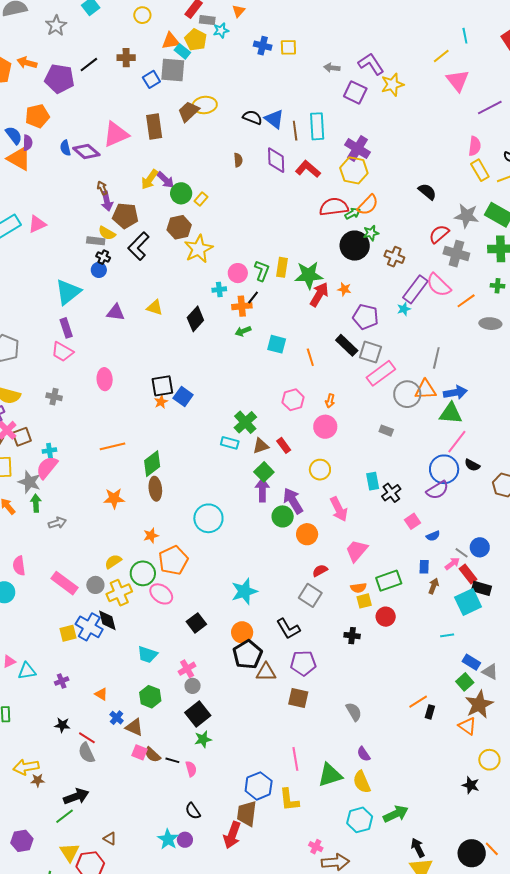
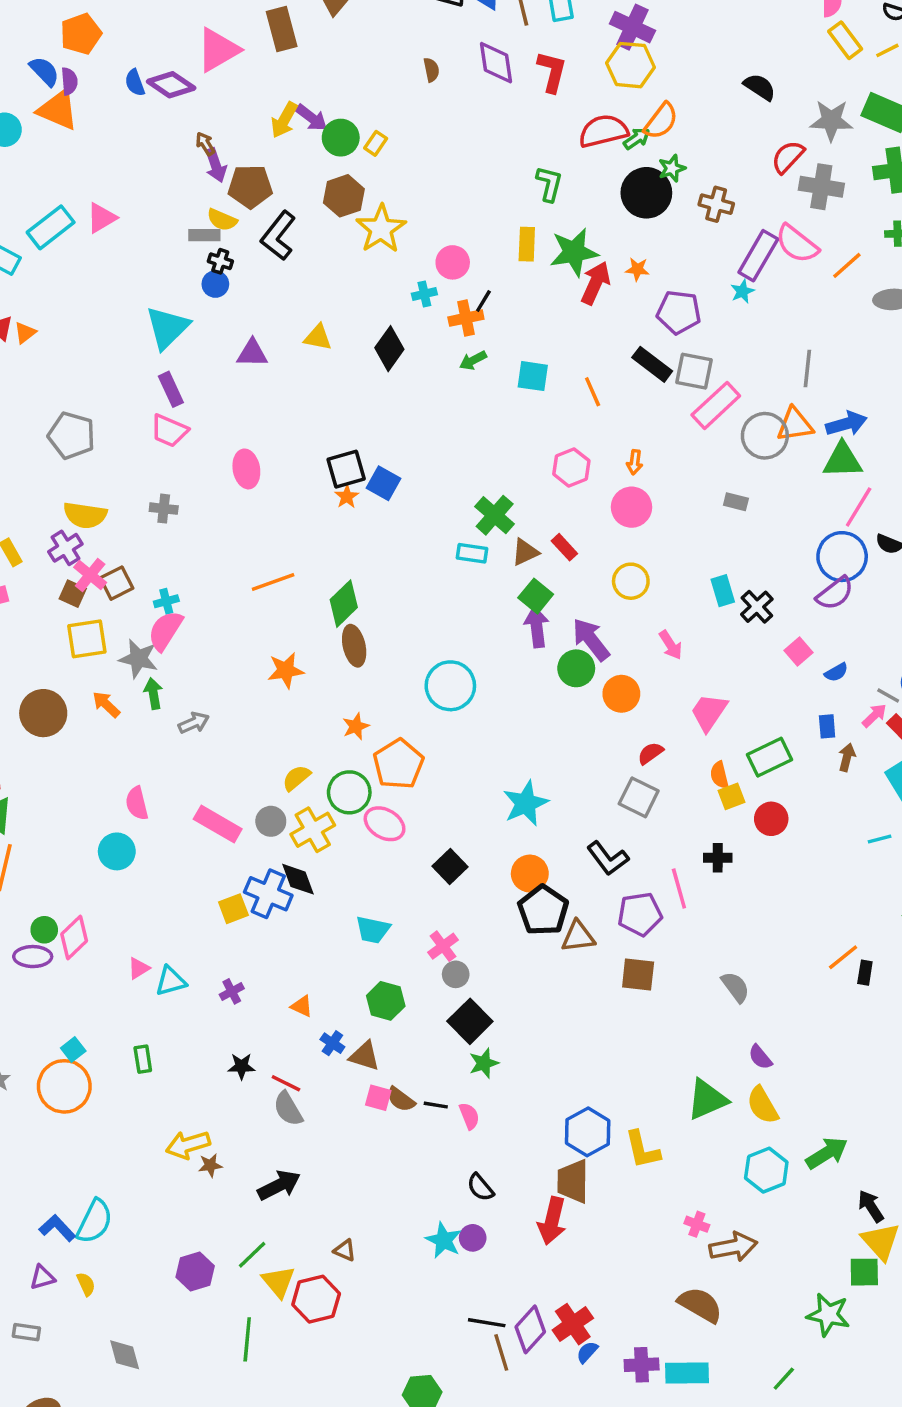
red L-shape: (308, 169) -> (552, 72), turned 70
green L-shape: (262, 271) -> (549, 184), moved
pink arrow: (339, 509) -> (671, 645), size x0.7
orange semicircle: (358, 588) -> (719, 775), turned 91
pink line: (295, 759) -> (679, 889), moved
green line: (65, 816) -> (252, 1255), moved

